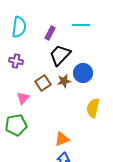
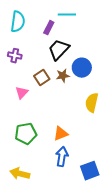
cyan line: (81, 25) -> (67, 15), moved
green pentagon: (16, 125) -> (26, 134), moved

